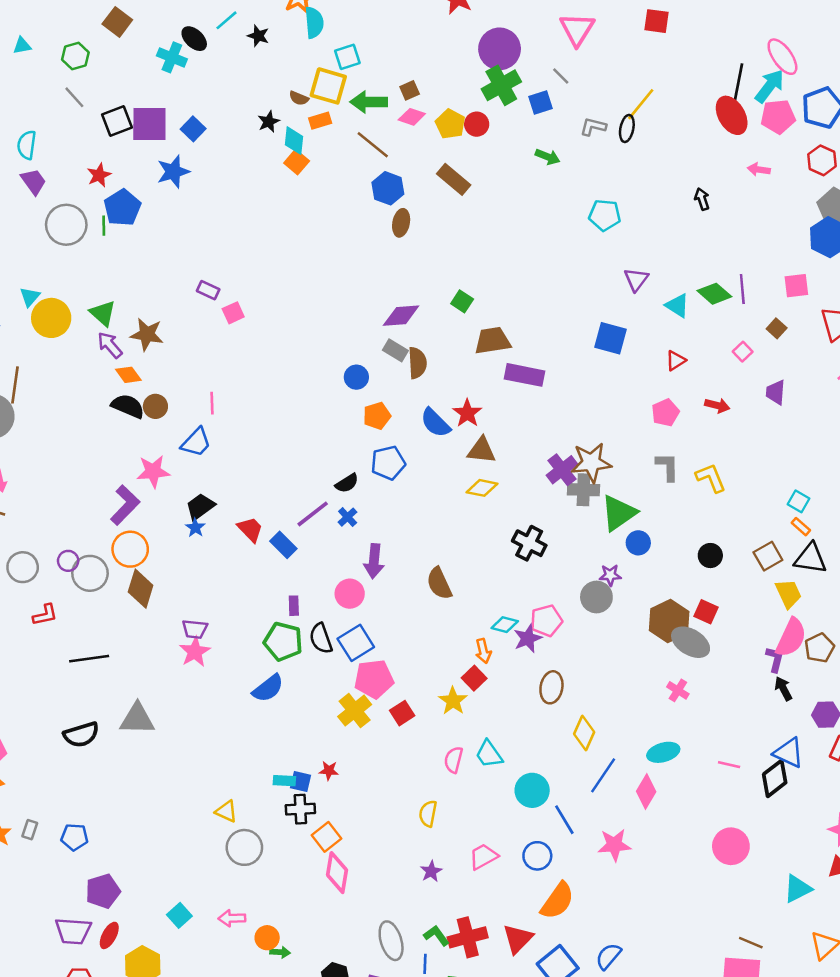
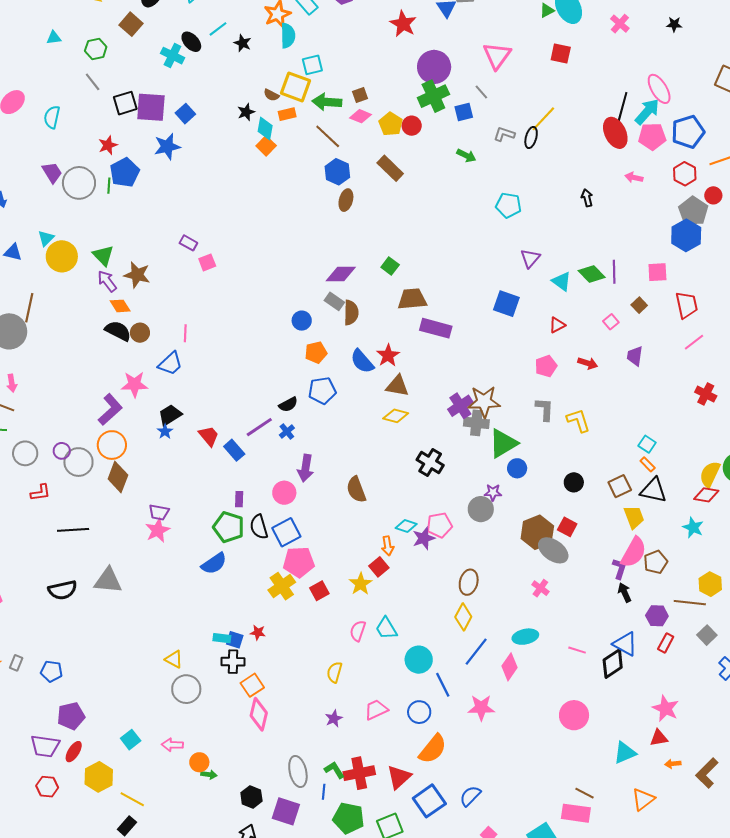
purple trapezoid: (33, 182) -> (52, 173), moved
brown ellipse: (551, 687) -> (469, 582), moved

